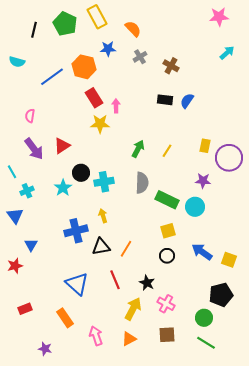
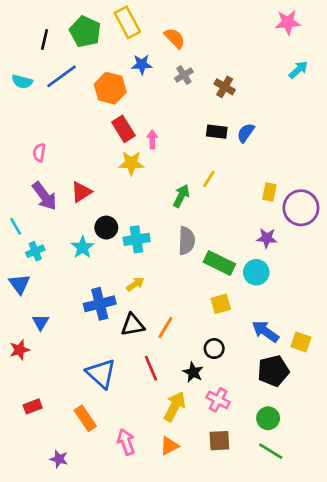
blue line: (52, 77) -> (62, 76), moved
yellow line: (167, 151) -> (209, 179), moved
yellow arrow: (103, 216) -> (135, 284), turned 72
black circle: (167, 256) -> (214, 349), moved
black pentagon: (221, 295) -> (273, 371), moved

